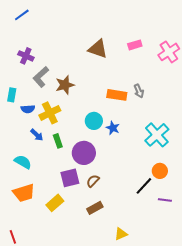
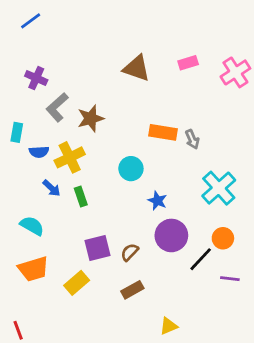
gray arrow: (139, 91) -> (192, 139), moved
blue star: (113, 128) -> (157, 201), moved
purple circle: (84, 153) -> (171, 235), moved

